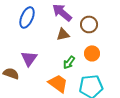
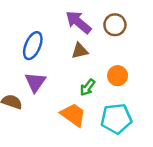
blue ellipse: (27, 17) -> (33, 46), moved
brown circle: (89, 24) -> (115, 25), moved

